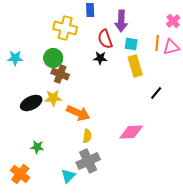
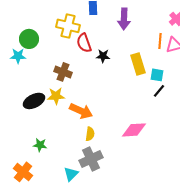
red semicircle: (105, 39) -> (84, 43), moved
cyan square: (131, 44) -> (157, 75), moved
green circle: (53, 58) -> (29, 39), moved

